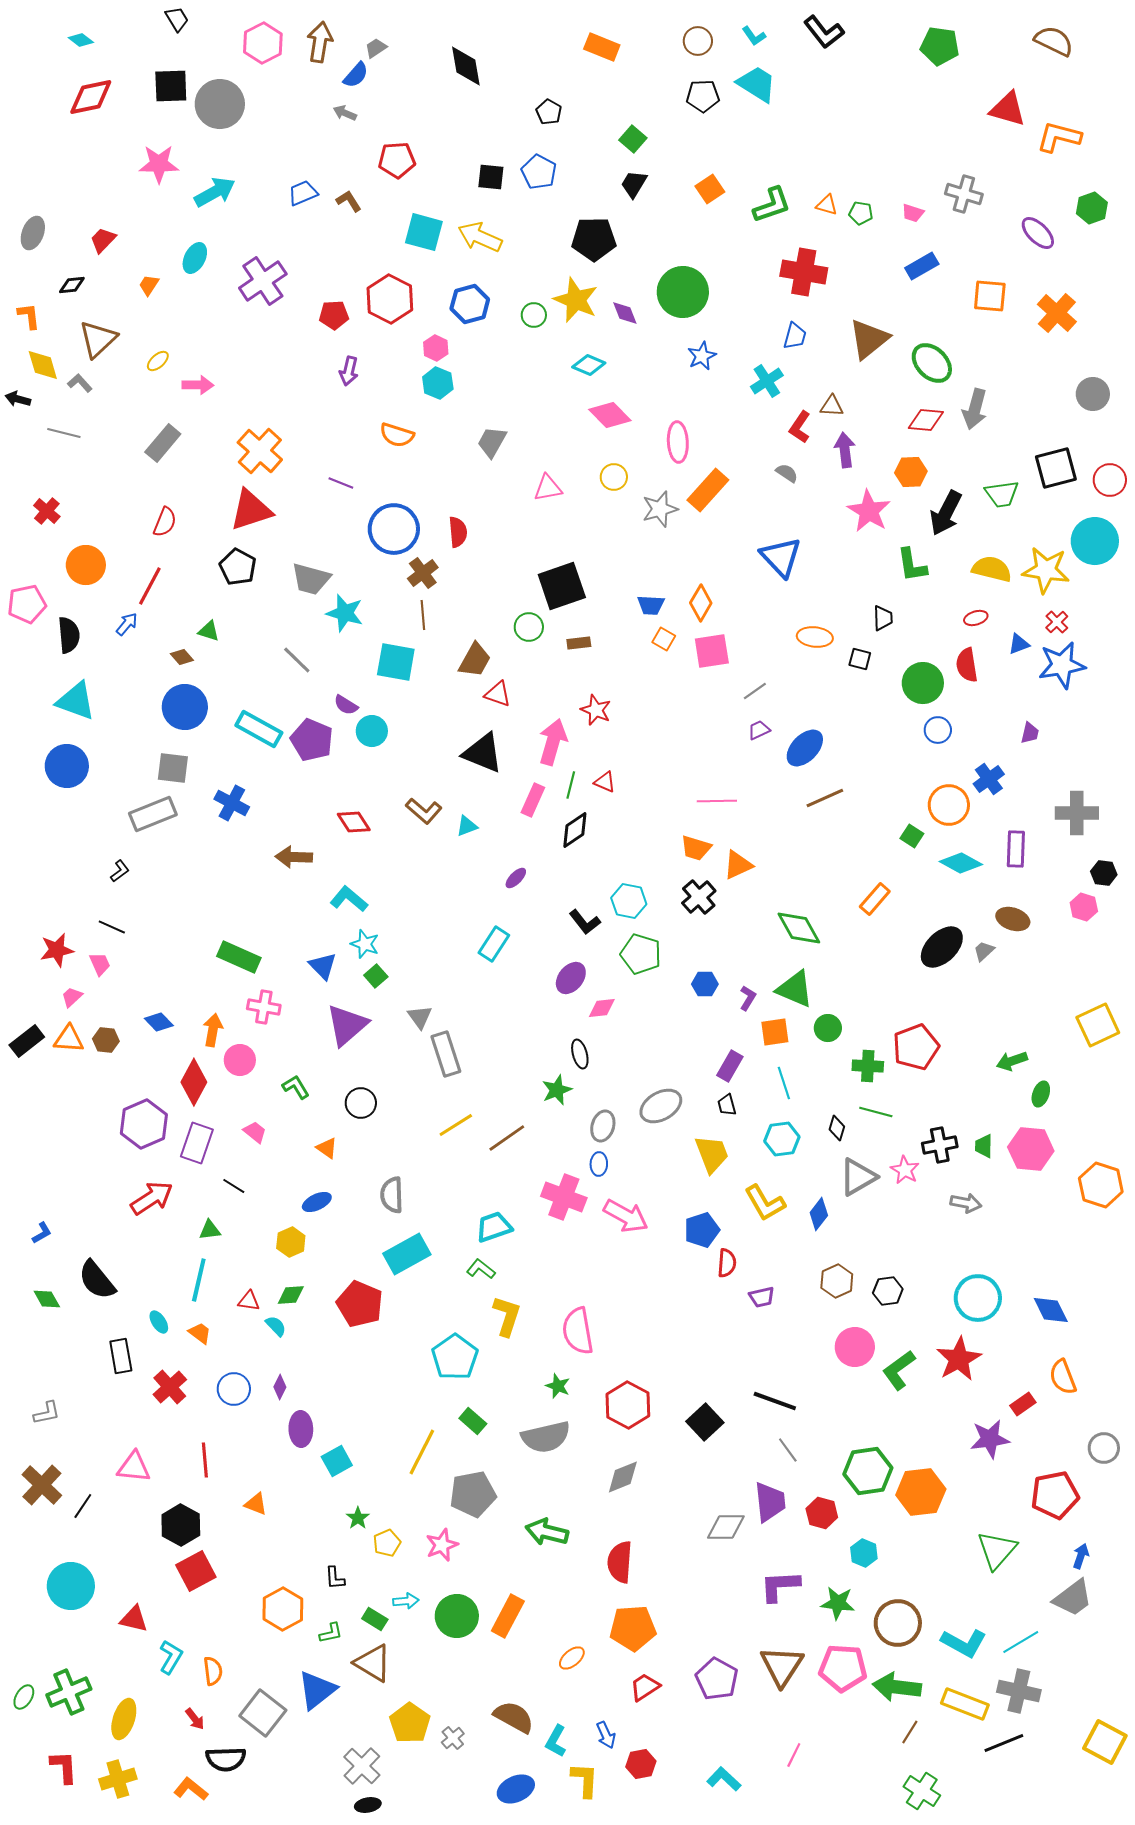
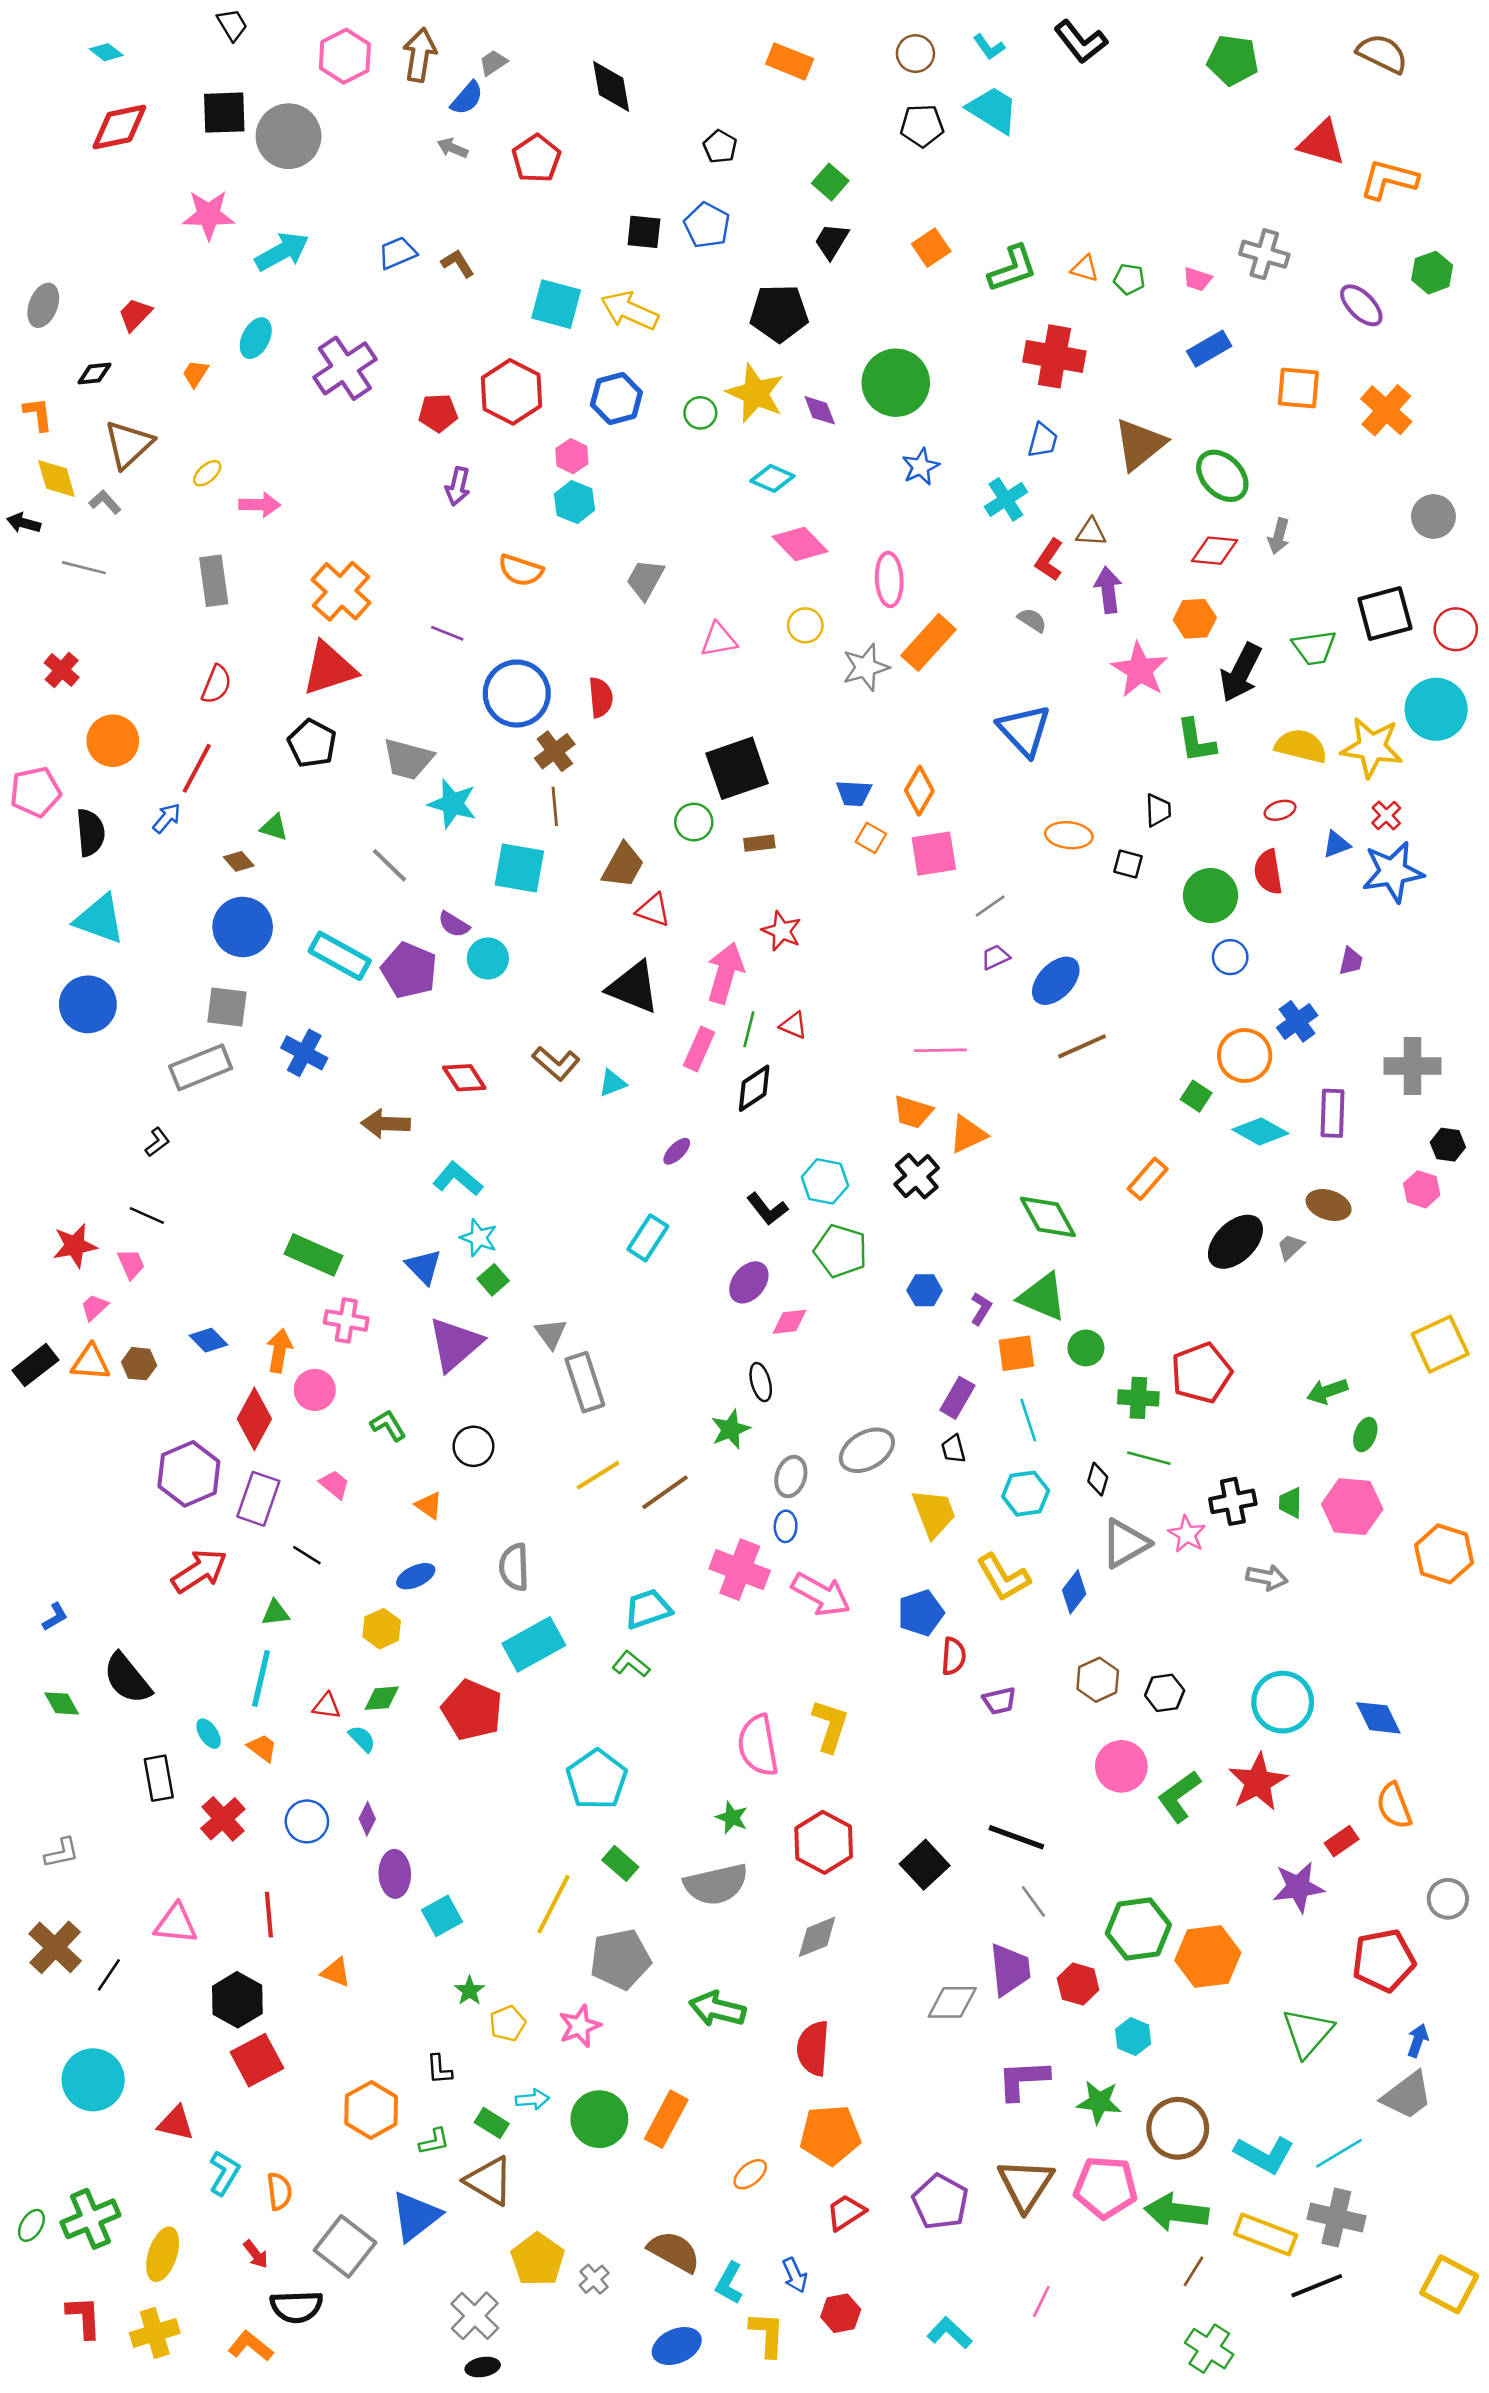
red pentagon: (397, 160) -> (536, 158), moved, turned -30
gray arrow: (975, 409) -> (1279, 536), size x0.7
gray rectangle: (163, 443) -> (214, 581), turned -48
yellow L-shape: (507, 1316) -> (830, 1726), moved

